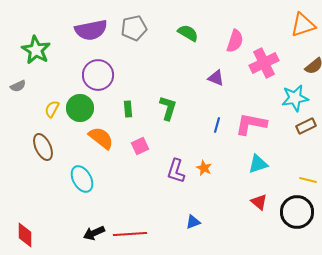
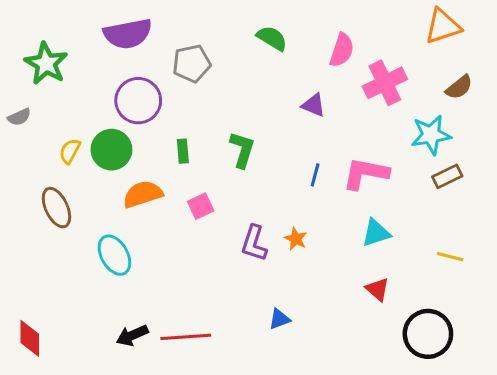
gray pentagon: (134, 28) -> (192, 63), moved
orange semicircle: (101, 138) -> (143, 194), turned -56
black circle: (297, 212) -> (428, 334), moved

